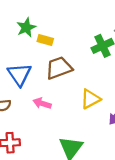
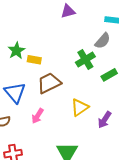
pink arrow: (42, 103) -> (38, 116), turned -70

